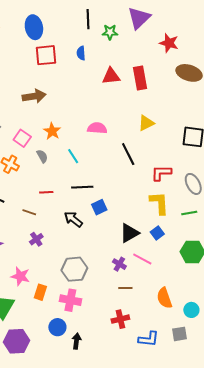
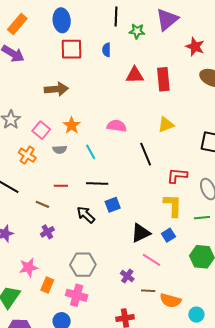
gray semicircle: (42, 156) -> (60, 150), turned 112
purple cross: (119, 264) -> (127, 276), moved
pink star: (20, 276) -> (29, 267), turned -30
brown line: (125, 288) -> (148, 291), moved
orange semicircle: (164, 298) -> (170, 300), turned -60

